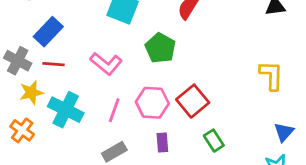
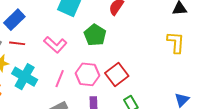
yellow L-shape: (271, 75) -> (176, 42), moved

